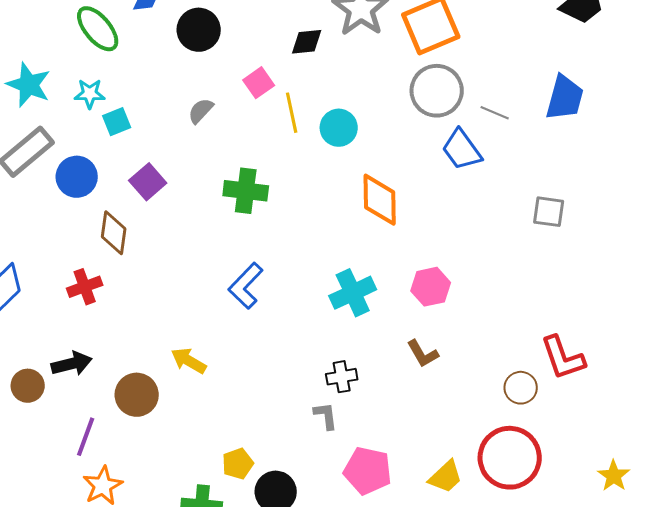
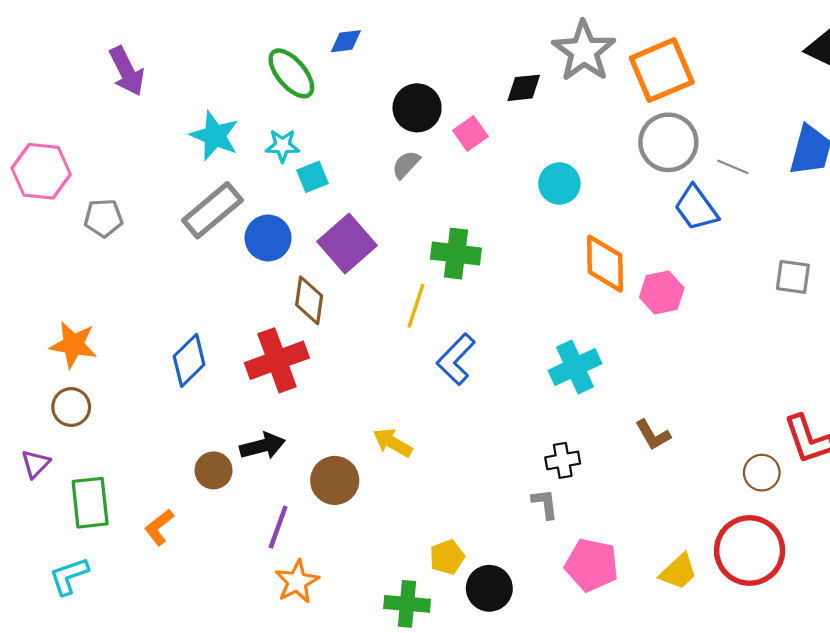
black circle: (199, 30) -> (417, 108), moved
yellow line: (292, 113) -> (416, 306), moved, turned 30
purple square: (148, 182) -> (347, 244), size x1.4
red cross: (85, 287) -> (277, 360), size x1.6
pink hexagon: (431, 287) -> (662, 292), moved

